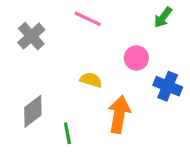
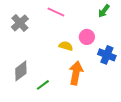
yellow semicircle: (91, 80) -> (66, 46), moved
green line: (67, 133) -> (43, 85), turned 64

